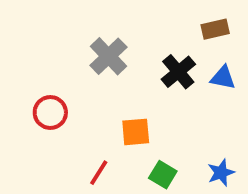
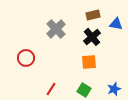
brown rectangle: (215, 29) -> (93, 15), moved
blue triangle: (223, 78) -> (116, 24), moved
orange square: (136, 132) -> (89, 62), moved

